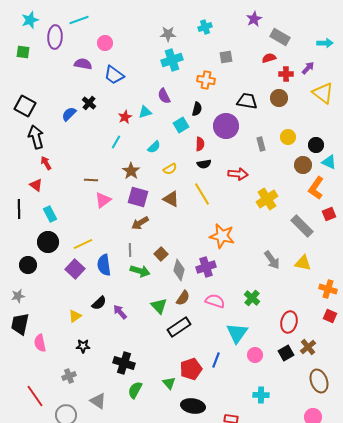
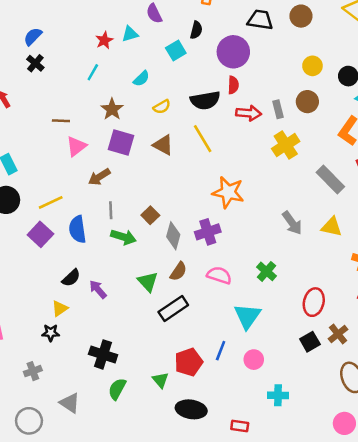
black cross: (89, 103) -> (35, 63), moved
red semicircle: (200, 144) -> (233, 85), moved
gray rectangle: (261, 144) -> (278, 109), moved
black semicircle: (204, 164) -> (205, 100), size x1.6
brown circle: (303, 165) -> (307, 102), moved
brown arrow: (140, 223) -> (99, 177), moved
yellow triangle: (75, 316) -> (60, 308), moved
pink circle: (255, 355) -> (254, 360), moved

